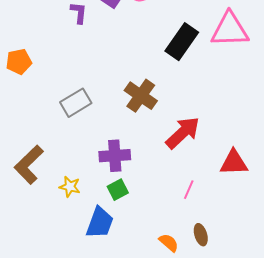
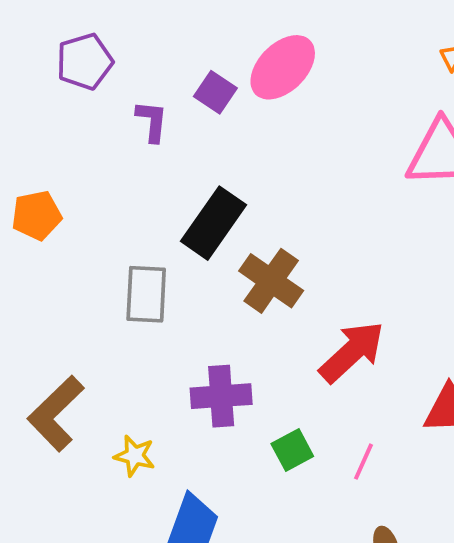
black rectangle: (182, 42) -> (213, 223), moved
gray rectangle: (76, 103) -> (146, 294), turned -56
green square: (118, 190) -> (292, 450), moved

